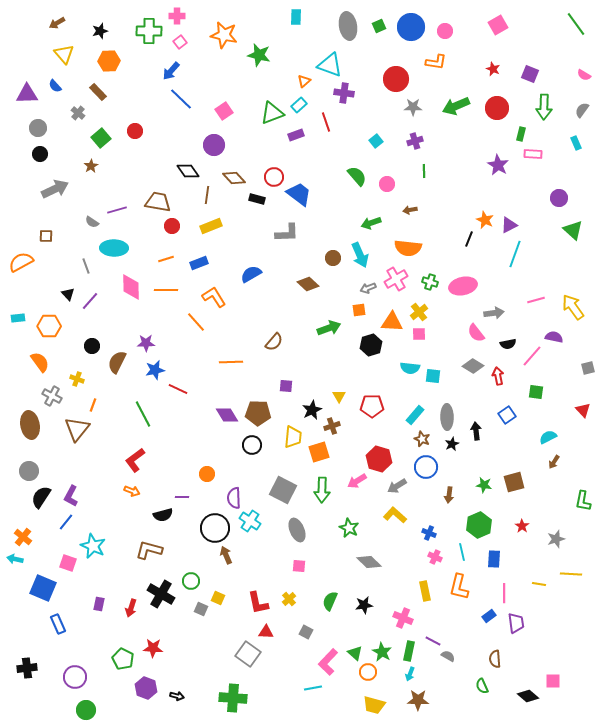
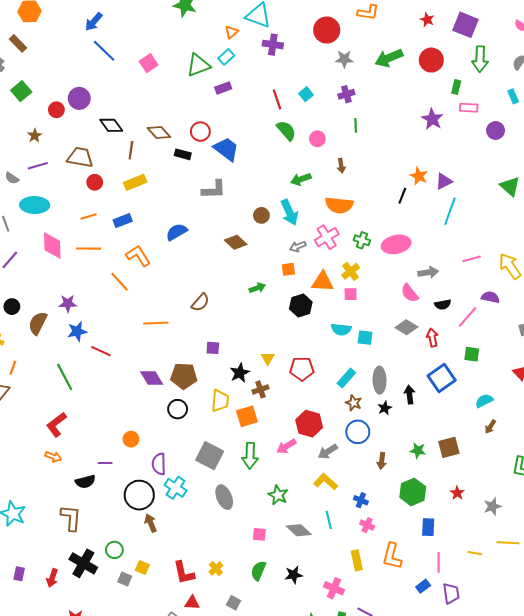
purple square: (530, 74) -> (465, 25), size x1.4
red line: (326, 122) -> (277, 99), moved
red circle: (135, 131) -> (56, 110), moved
purple circle: (214, 145) -> (79, 98), moved
brown star: (91, 166) -> (35, 136), moved
purple circle: (559, 198) -> (496, 130), moved
brown arrow: (410, 210) -> (341, 166), turned -88
green arrow: (329, 328) -> (257, 288), size x0.7
blue square: (507, 415) -> (442, 378), size x1.5
brown L-shape: (149, 550) -> (71, 518), turned 80
cyan line: (462, 552) -> (329, 520), moved
pink square: (299, 566) -> (259, 534), moved

